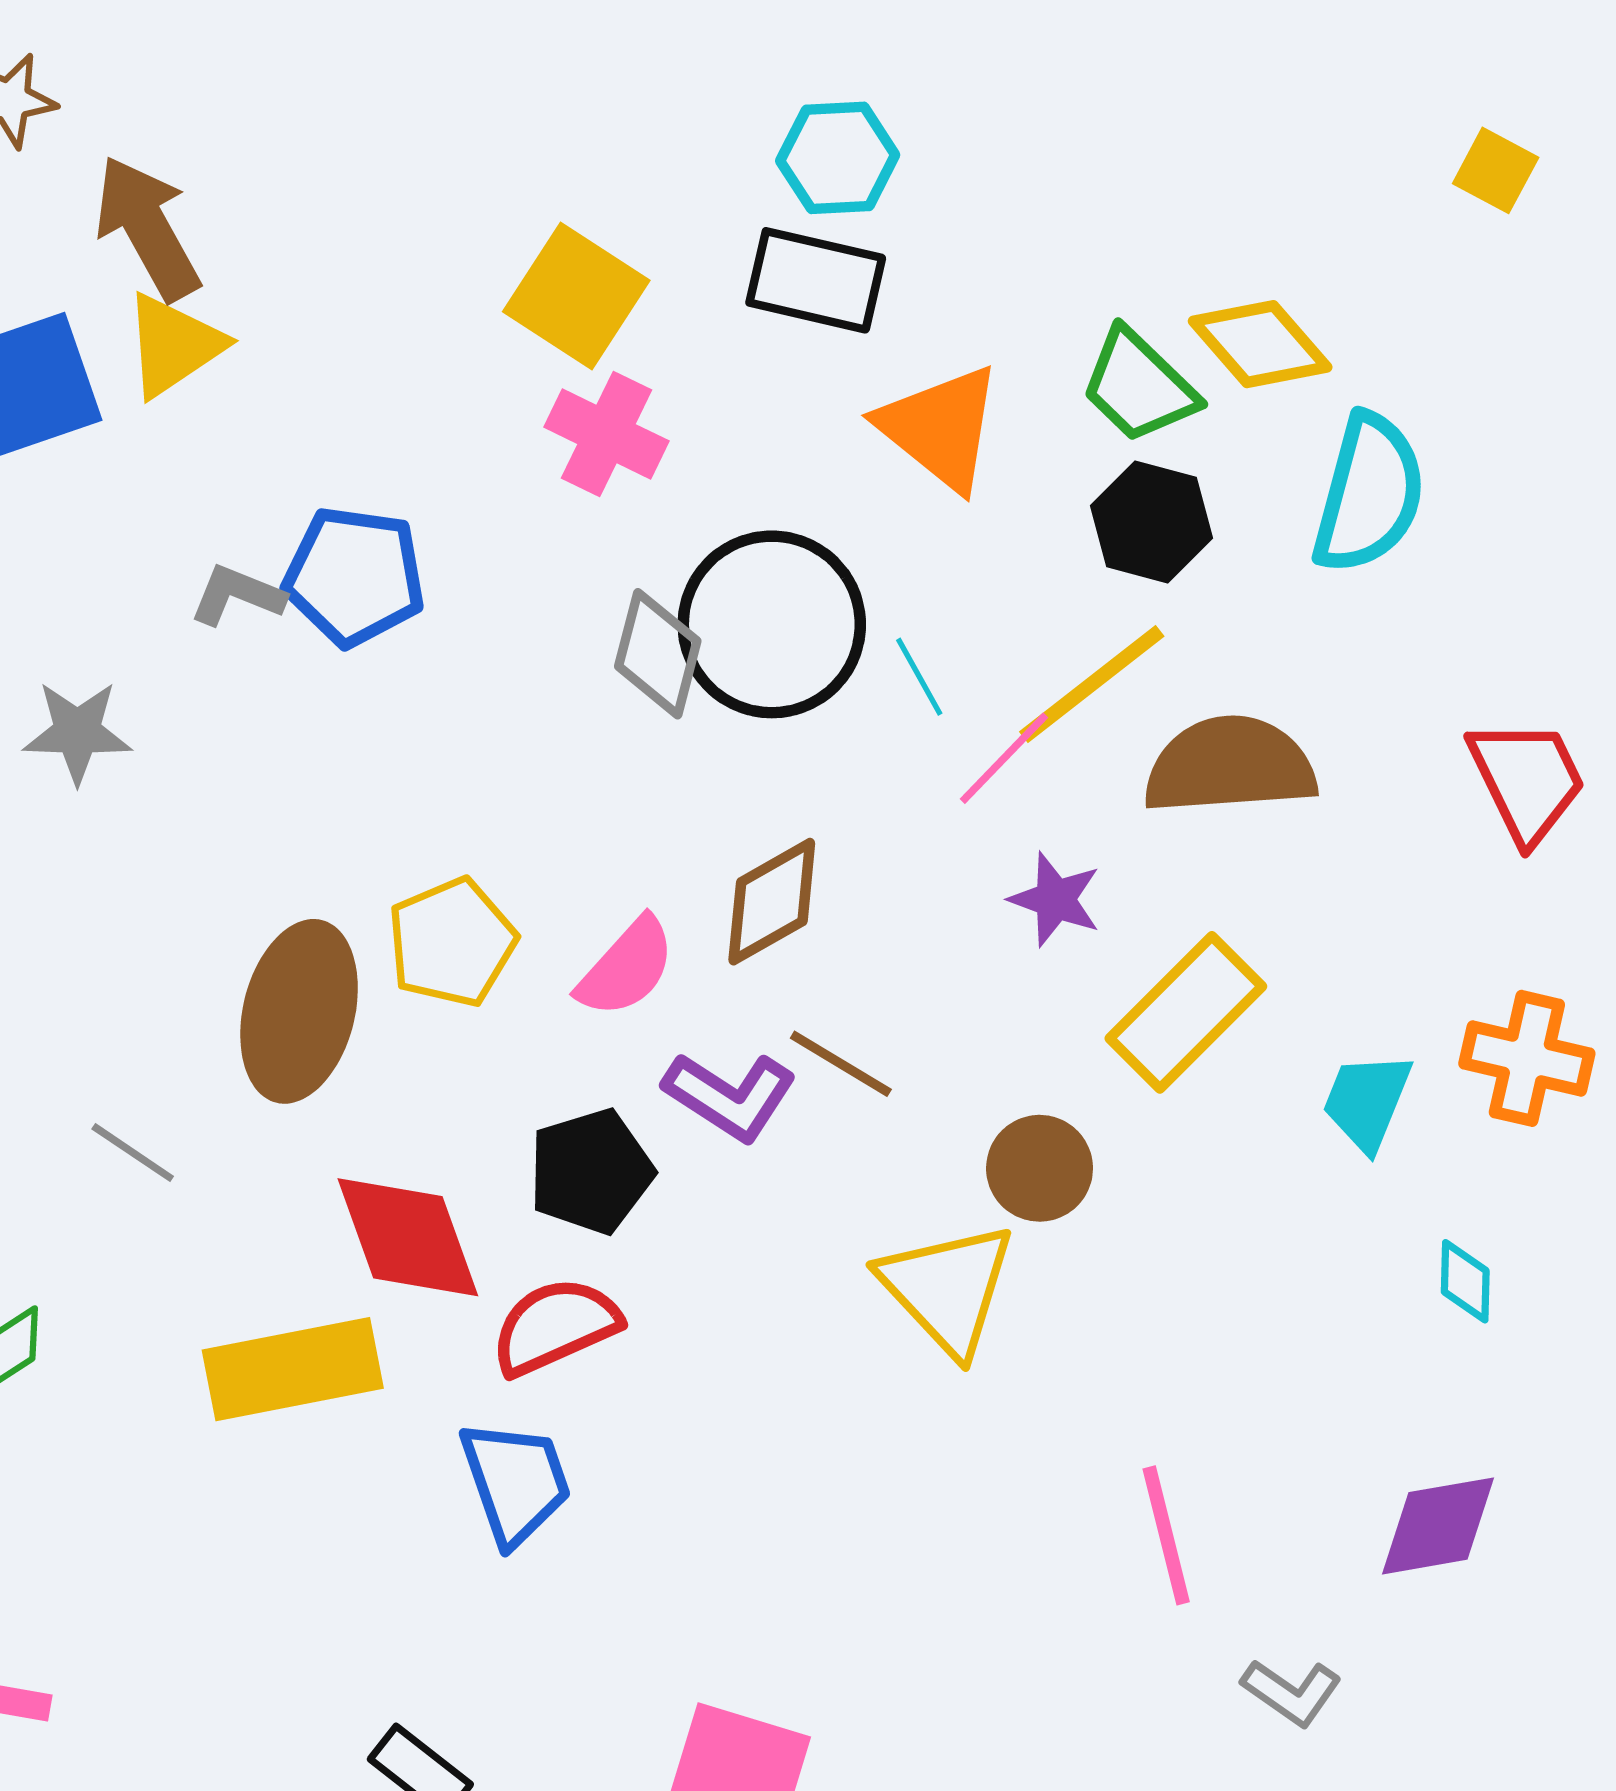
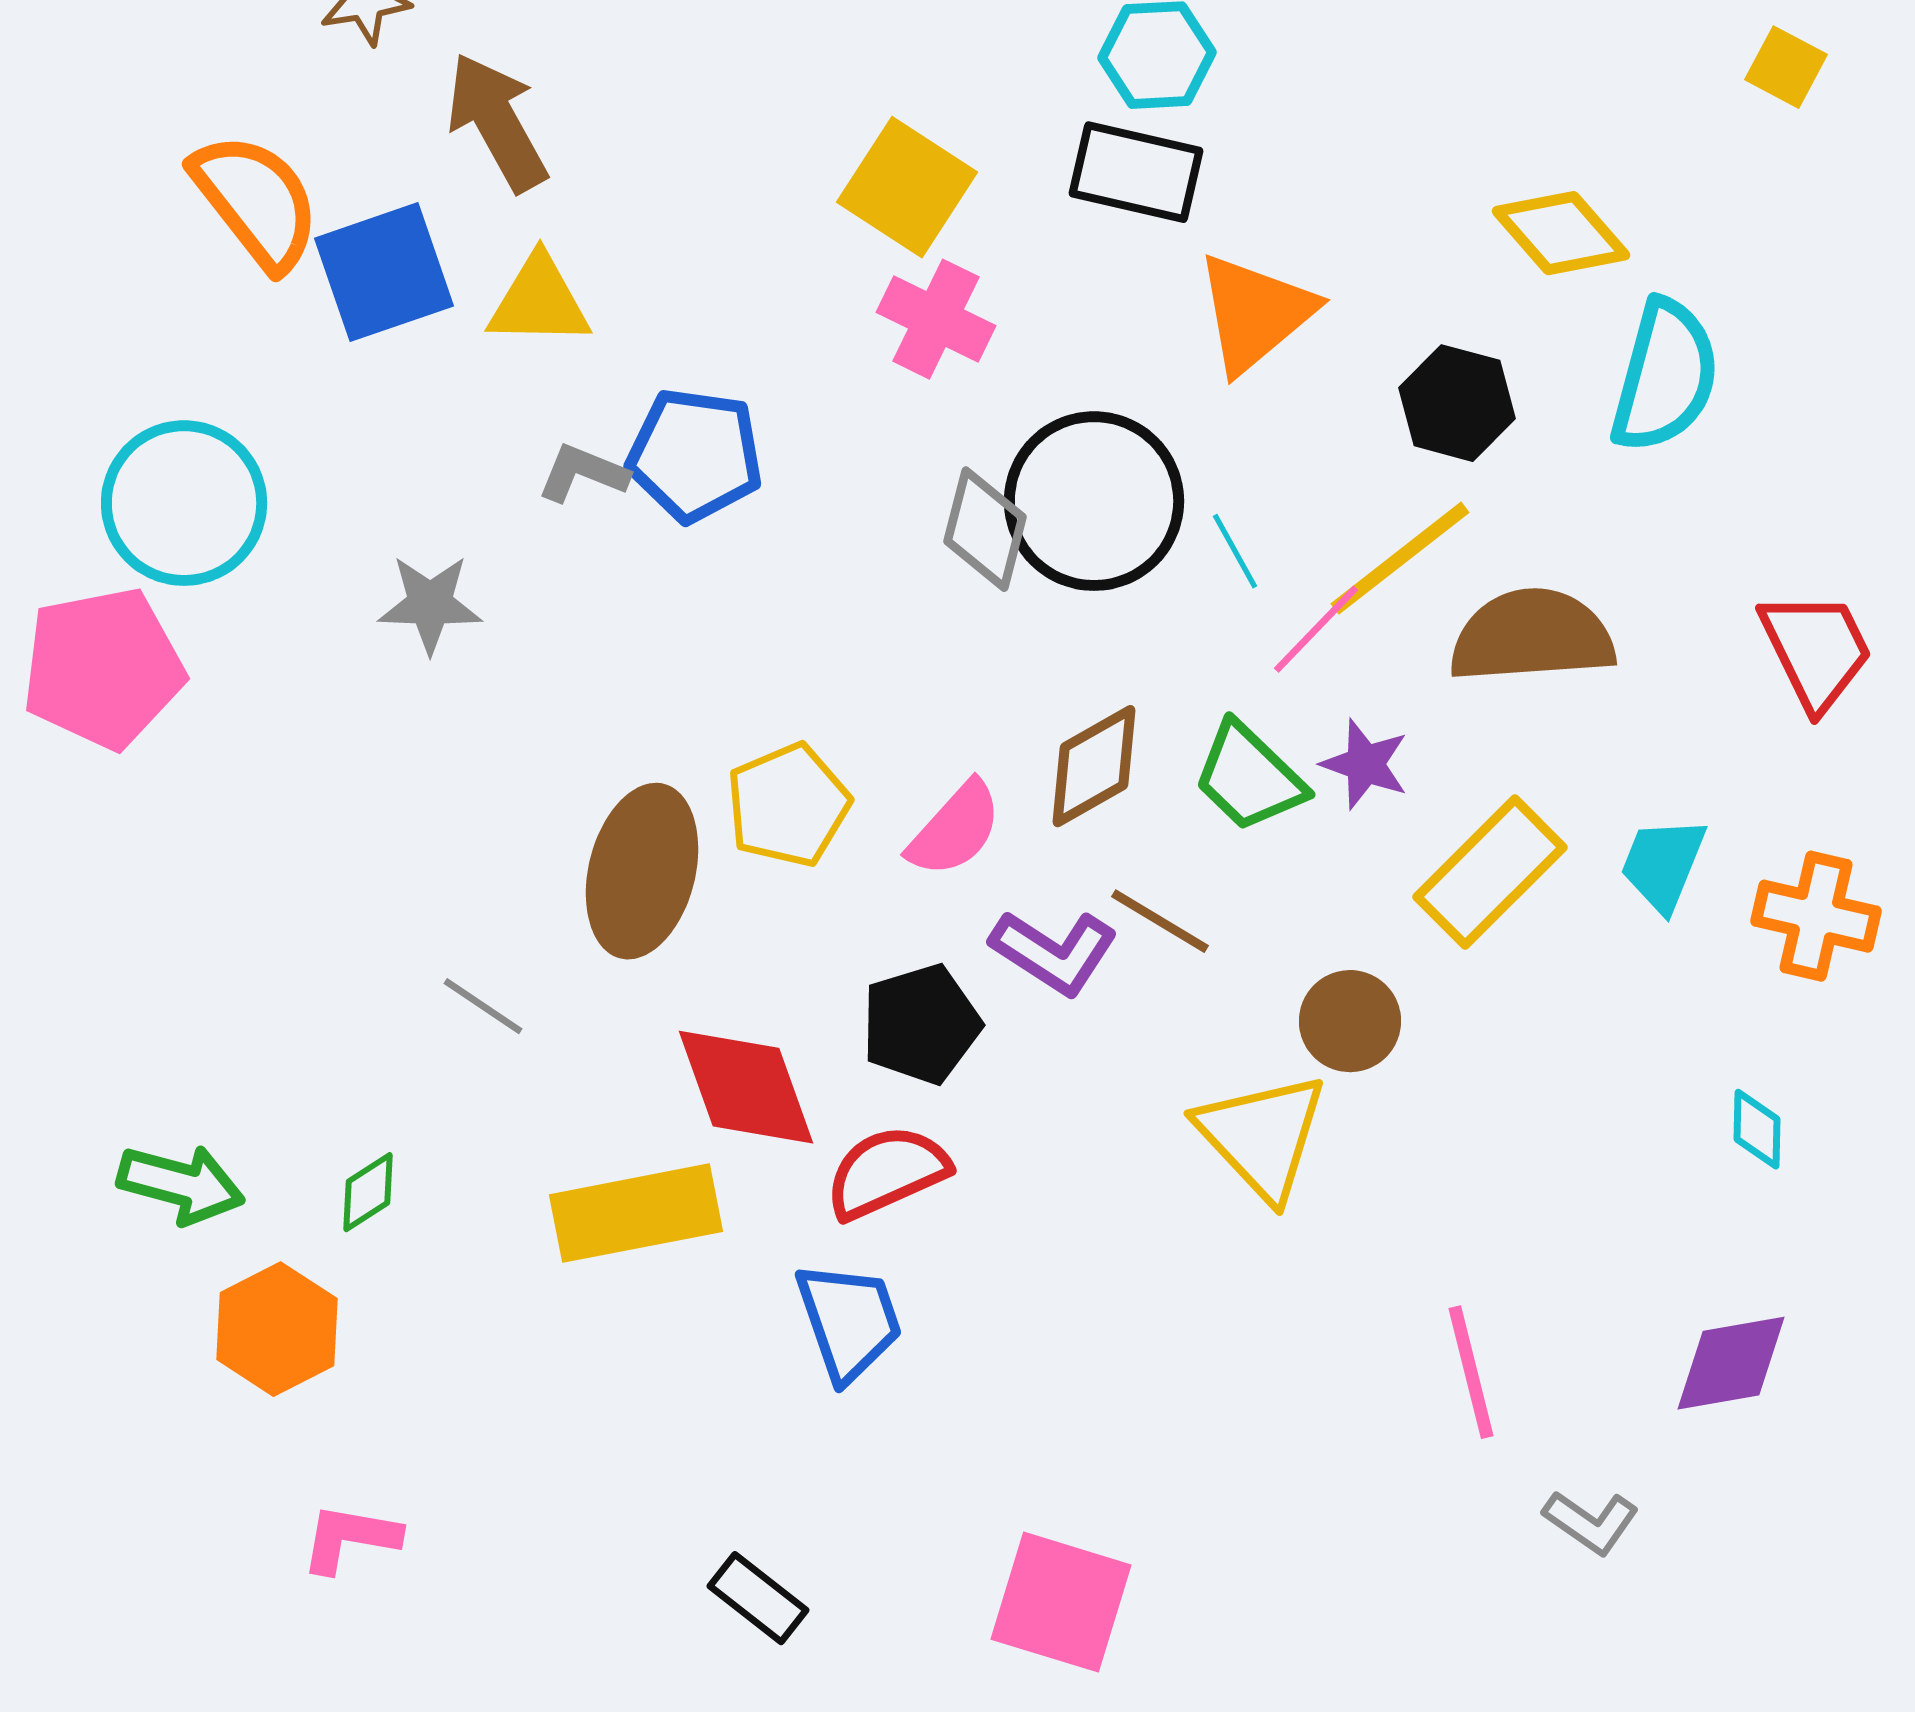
yellow triangle: (174, 345) -> (539, 301), moved, turned 35
green trapezoid: (1139, 386) -> (1249, 777), moved
orange triangle: (940, 428) -> (1255, 313), turned 41
cyan trapezoid: (1367, 1101) -> (1663, 864), moved

